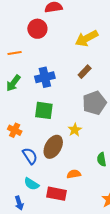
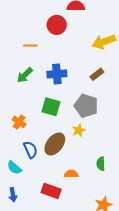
gray pentagon: (94, 103) -> (86, 106), moved, turned 30
cyan semicircle: (31, 184) -> (14, 168), moved

